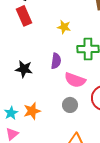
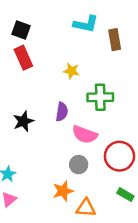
black star: (24, 69) -> (23, 121), turned -30
orange star: (32, 111) -> (63, 191), moved

